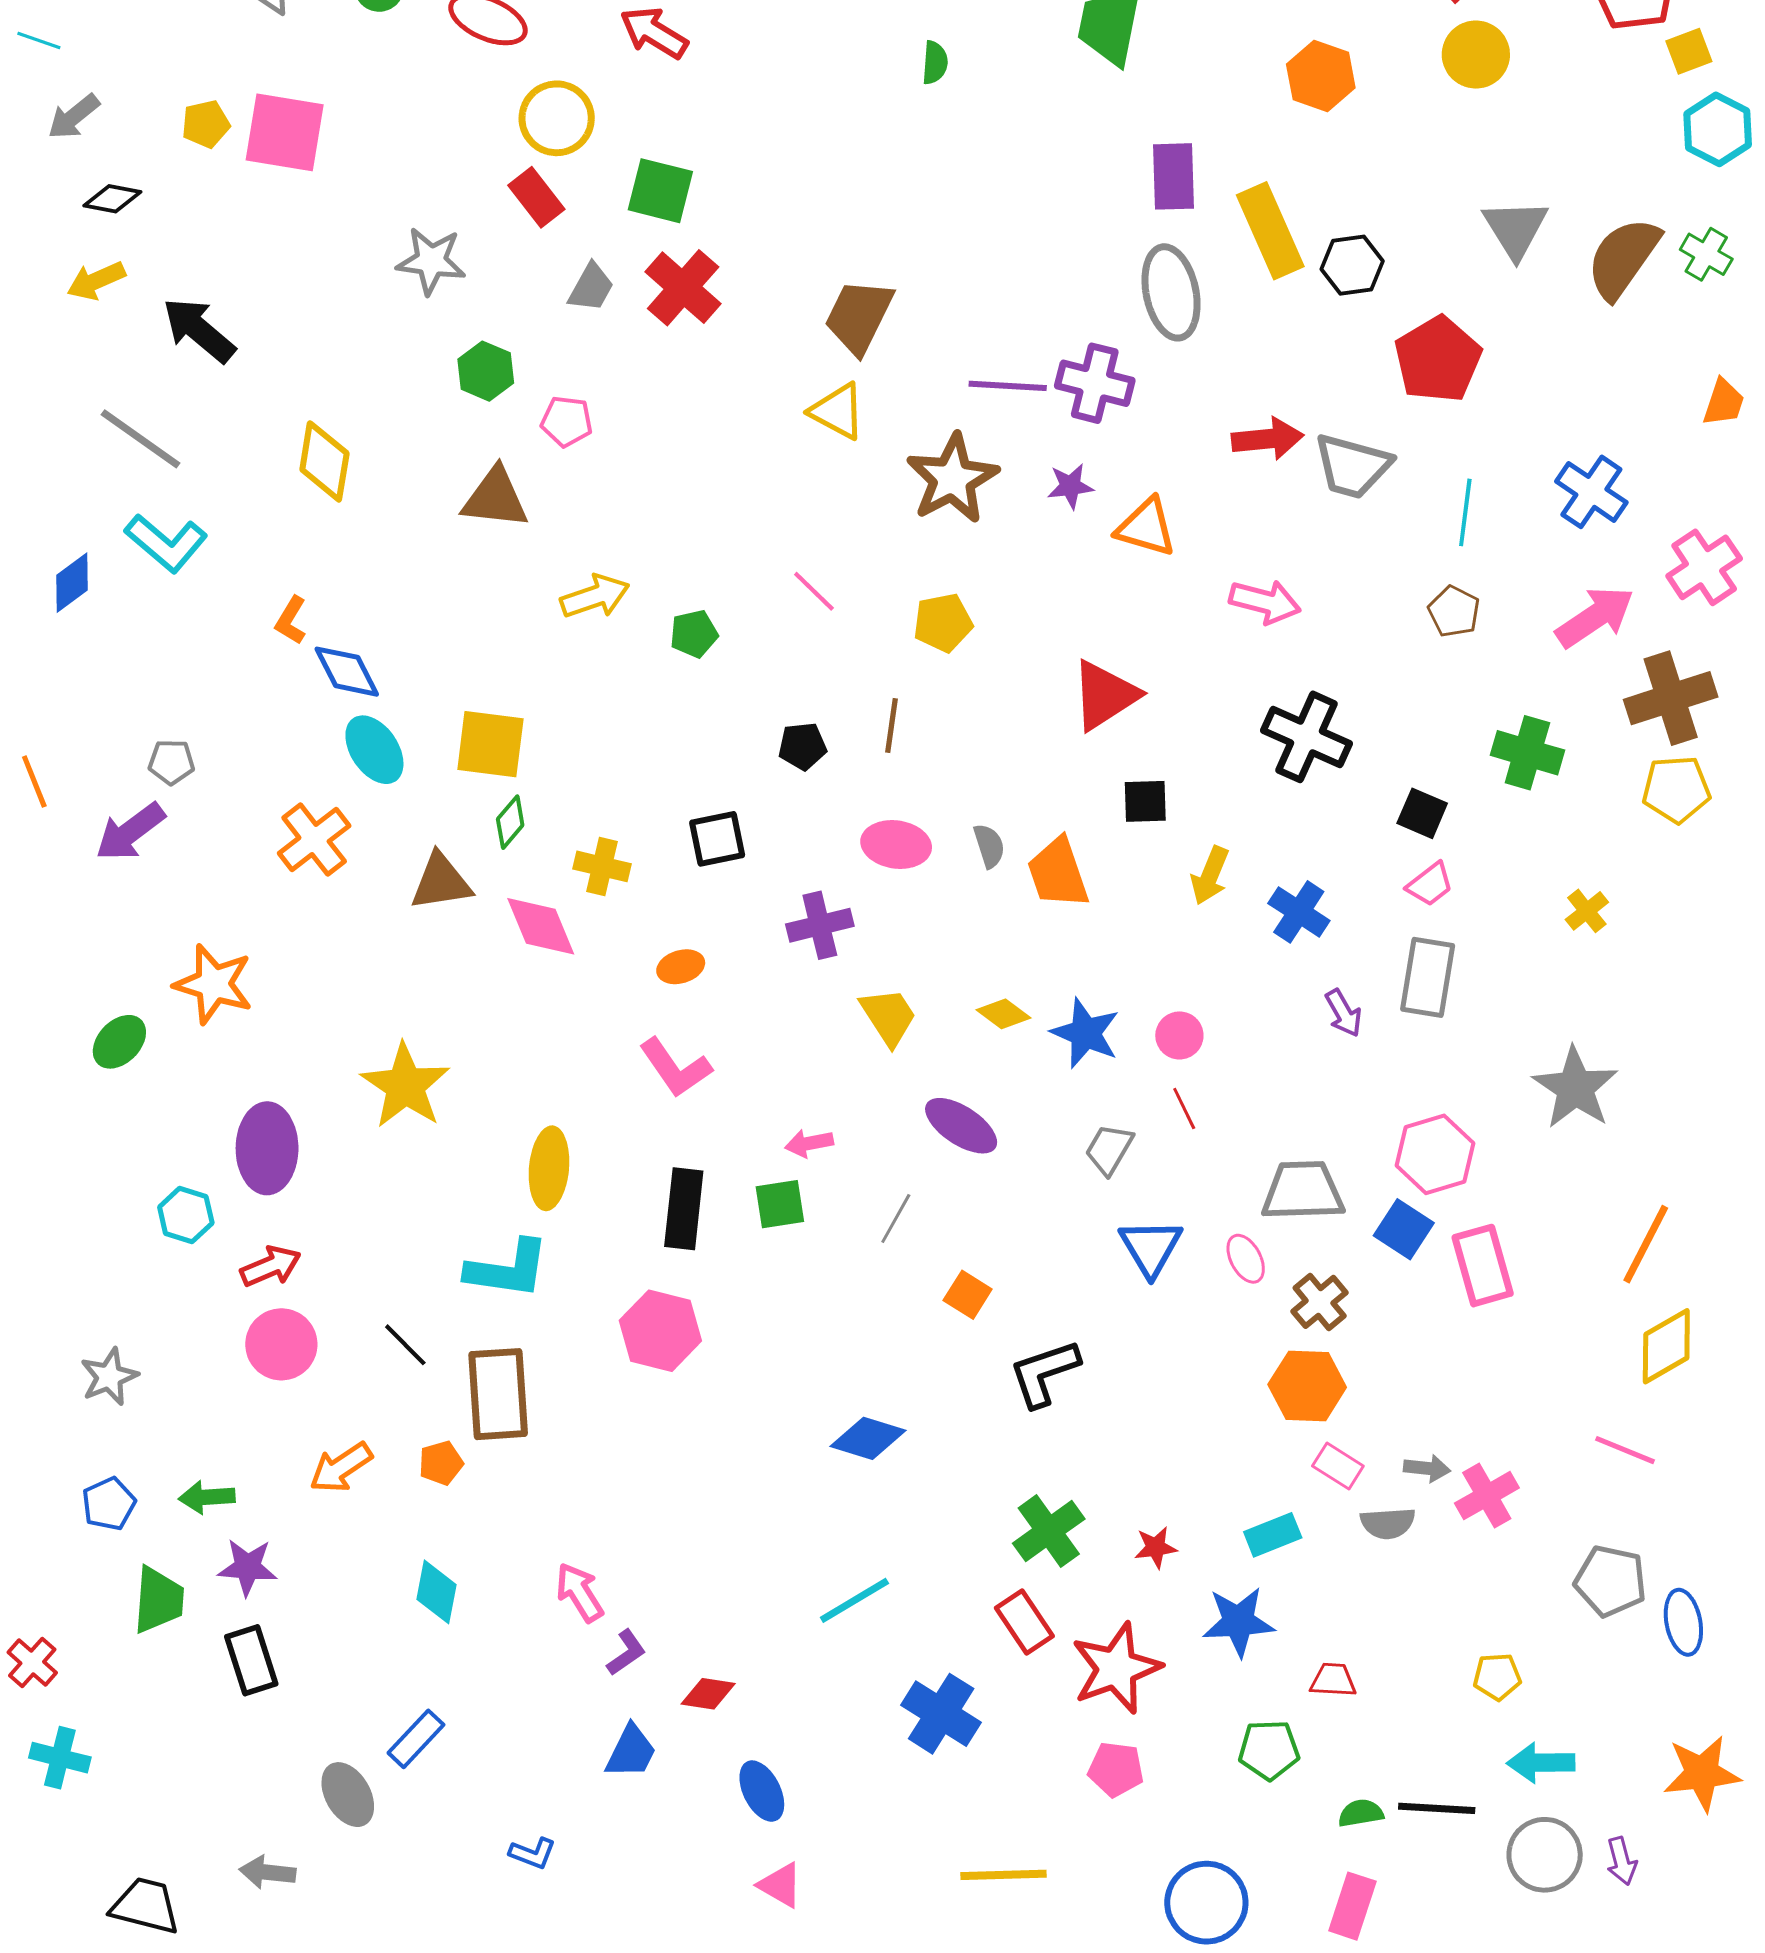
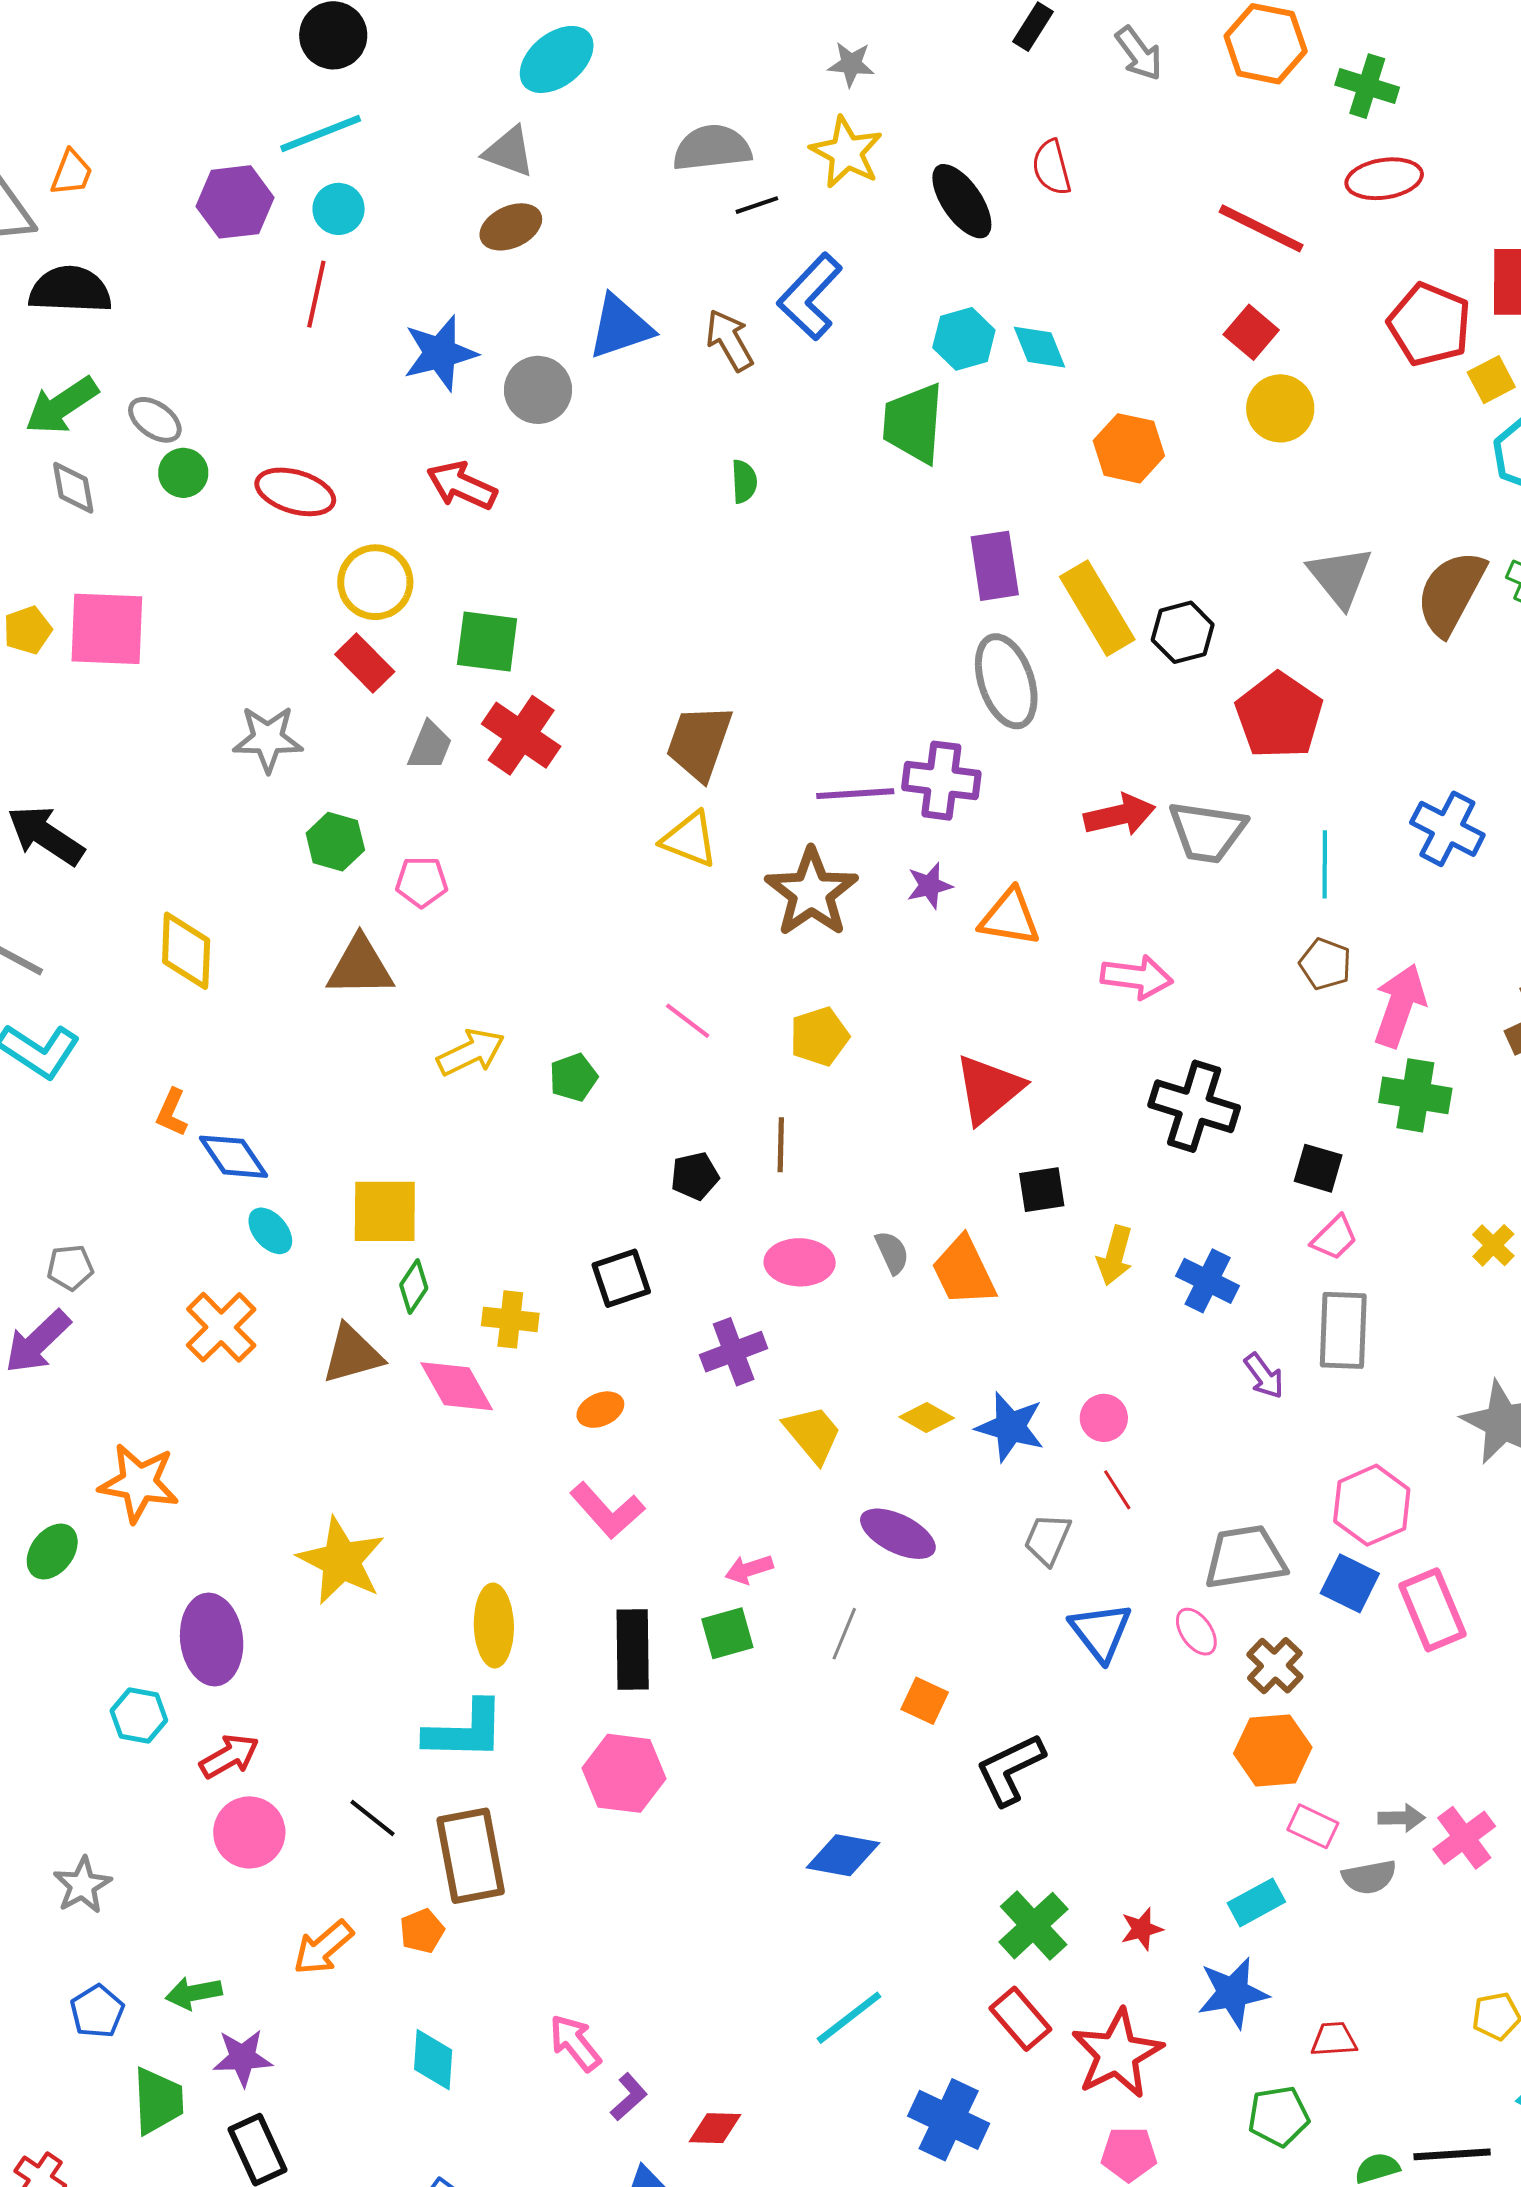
pink arrow: (1595, 617) -> (1400, 1006), moved, turned -30
cyan ellipse: (374, 750) -> (270, 1231), size x0.7

